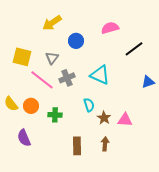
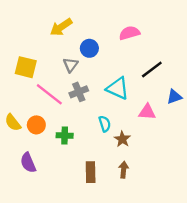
black line: (134, 49) -> (152, 70), moved
gray triangle: (52, 58) -> (71, 65), moved
pink triangle: (125, 120) -> (147, 112), moved

